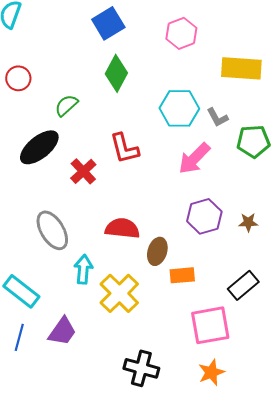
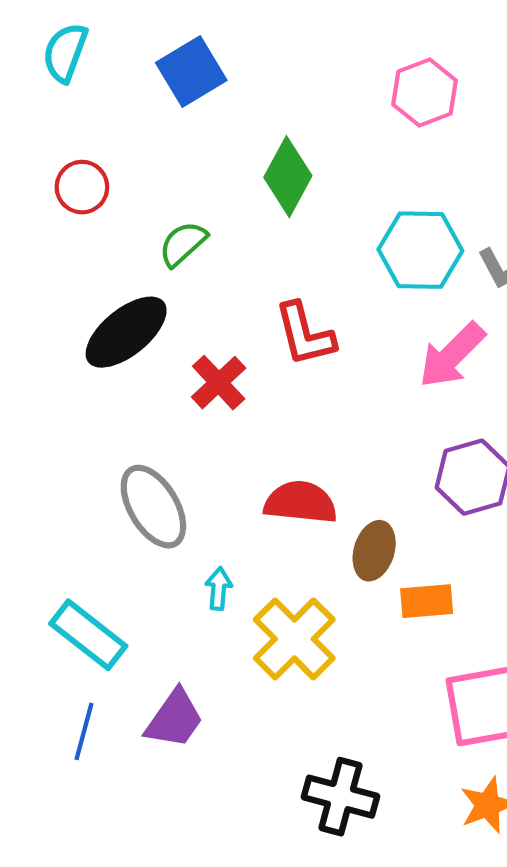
blue square: (108, 23) -> (191, 71), moved
cyan arrow: (83, 269) -> (219, 589), size x0.7

